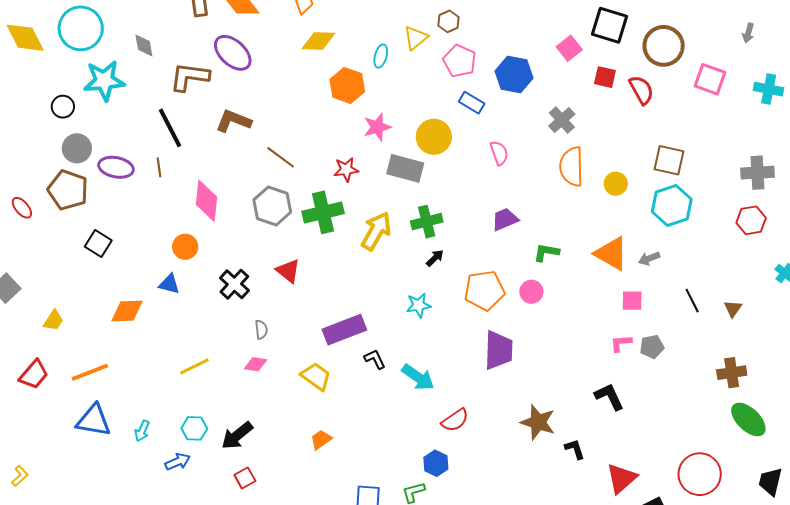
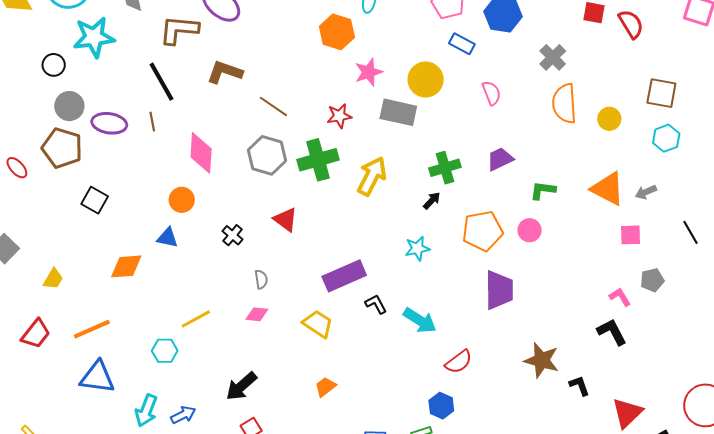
cyan hexagon: (672, 205) -> (666, 138), size x0.7
green cross: (427, 222) -> (445, 168), moved
black cross: (234, 284) -> (232, 235), size x0.7
pink L-shape: (621, 343) -> (620, 297), moved, turned 65
cyan hexagon: (194, 428) -> (165, 351), moved
cyan arrow: (142, 431) -> (146, 411), moved, size x1.5

